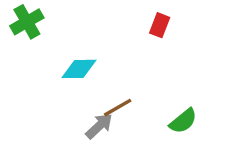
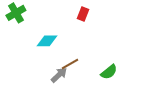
red rectangle: (160, 25) -> (83, 14), moved

